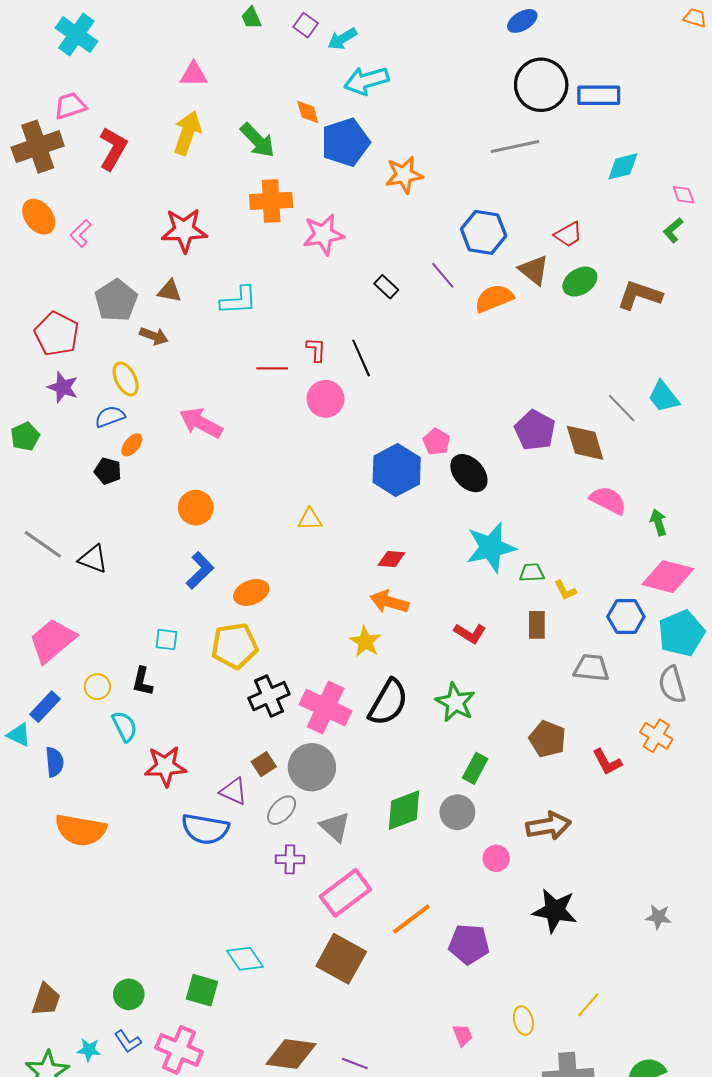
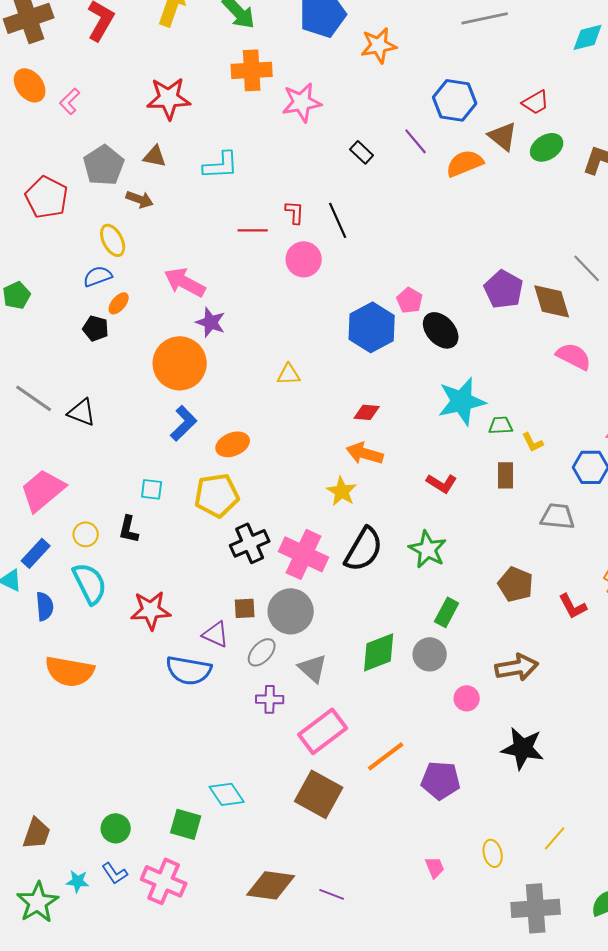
purple star: (63, 387) -> (211, 322), moved
orange circle: (196, 508) -> (180, 363), size x1.6
cyan semicircle: (125, 726) -> (90, 583), moved, size x1.4
brown square: (264, 764) -> (245, 608), turned 30

